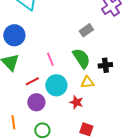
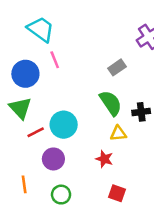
pink line: (50, 59) -> (55, 60), moved
red line: (32, 81) -> (36, 132), moved
cyan circle: (56, 85) -> (64, 125), moved

